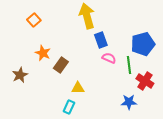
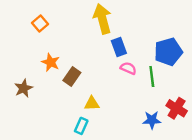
red cross: (145, 81) -> (177, 108), moved

